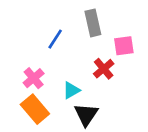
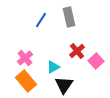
blue line: (55, 39) -> (41, 20), moved
pink square: (124, 46) -> (96, 61), moved, turned -35

